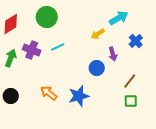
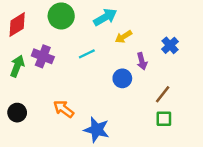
cyan arrow: (119, 18) -> (105, 17), moved
cyan line: (58, 47) -> (87, 54), moved
blue star: (79, 96) -> (97, 130), moved, turned 30

